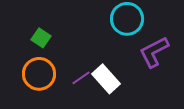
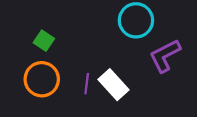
purple line: (81, 78) -> (87, 84), turned -48

